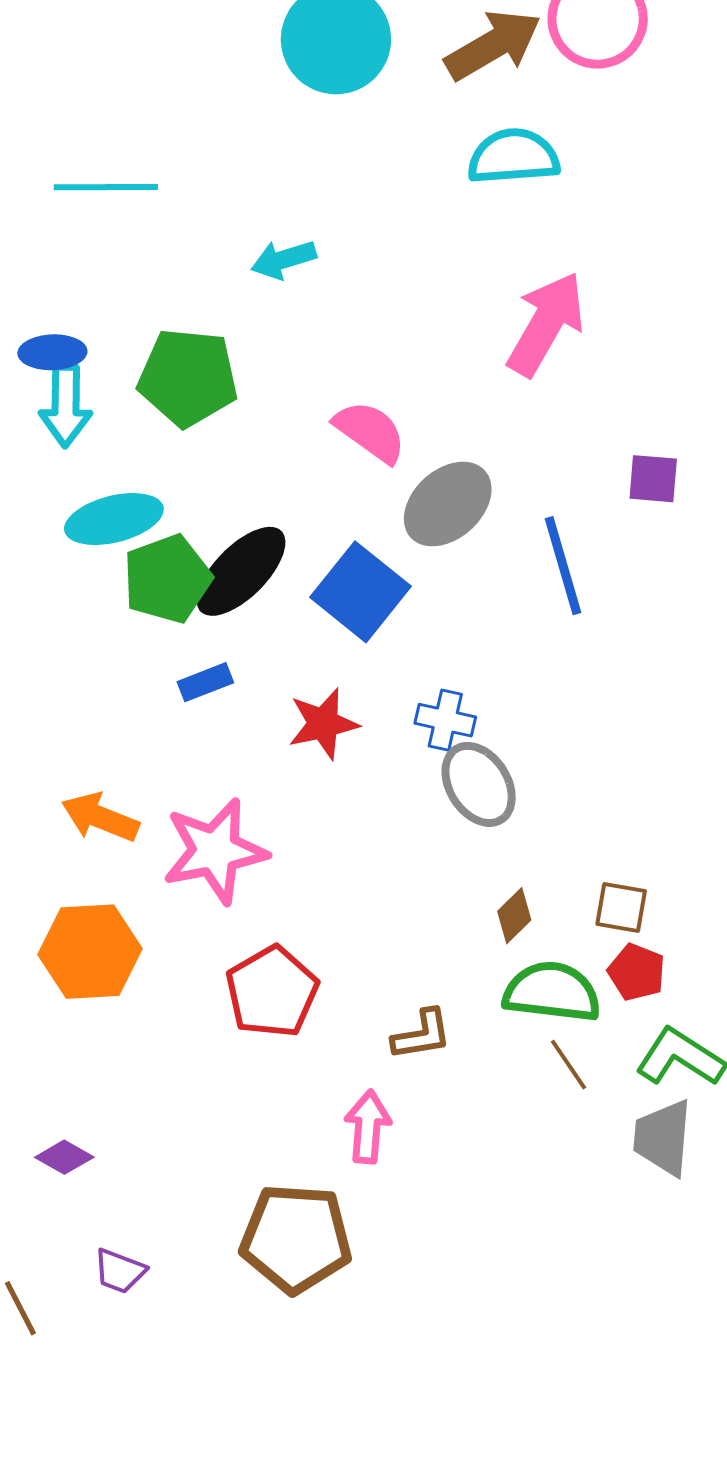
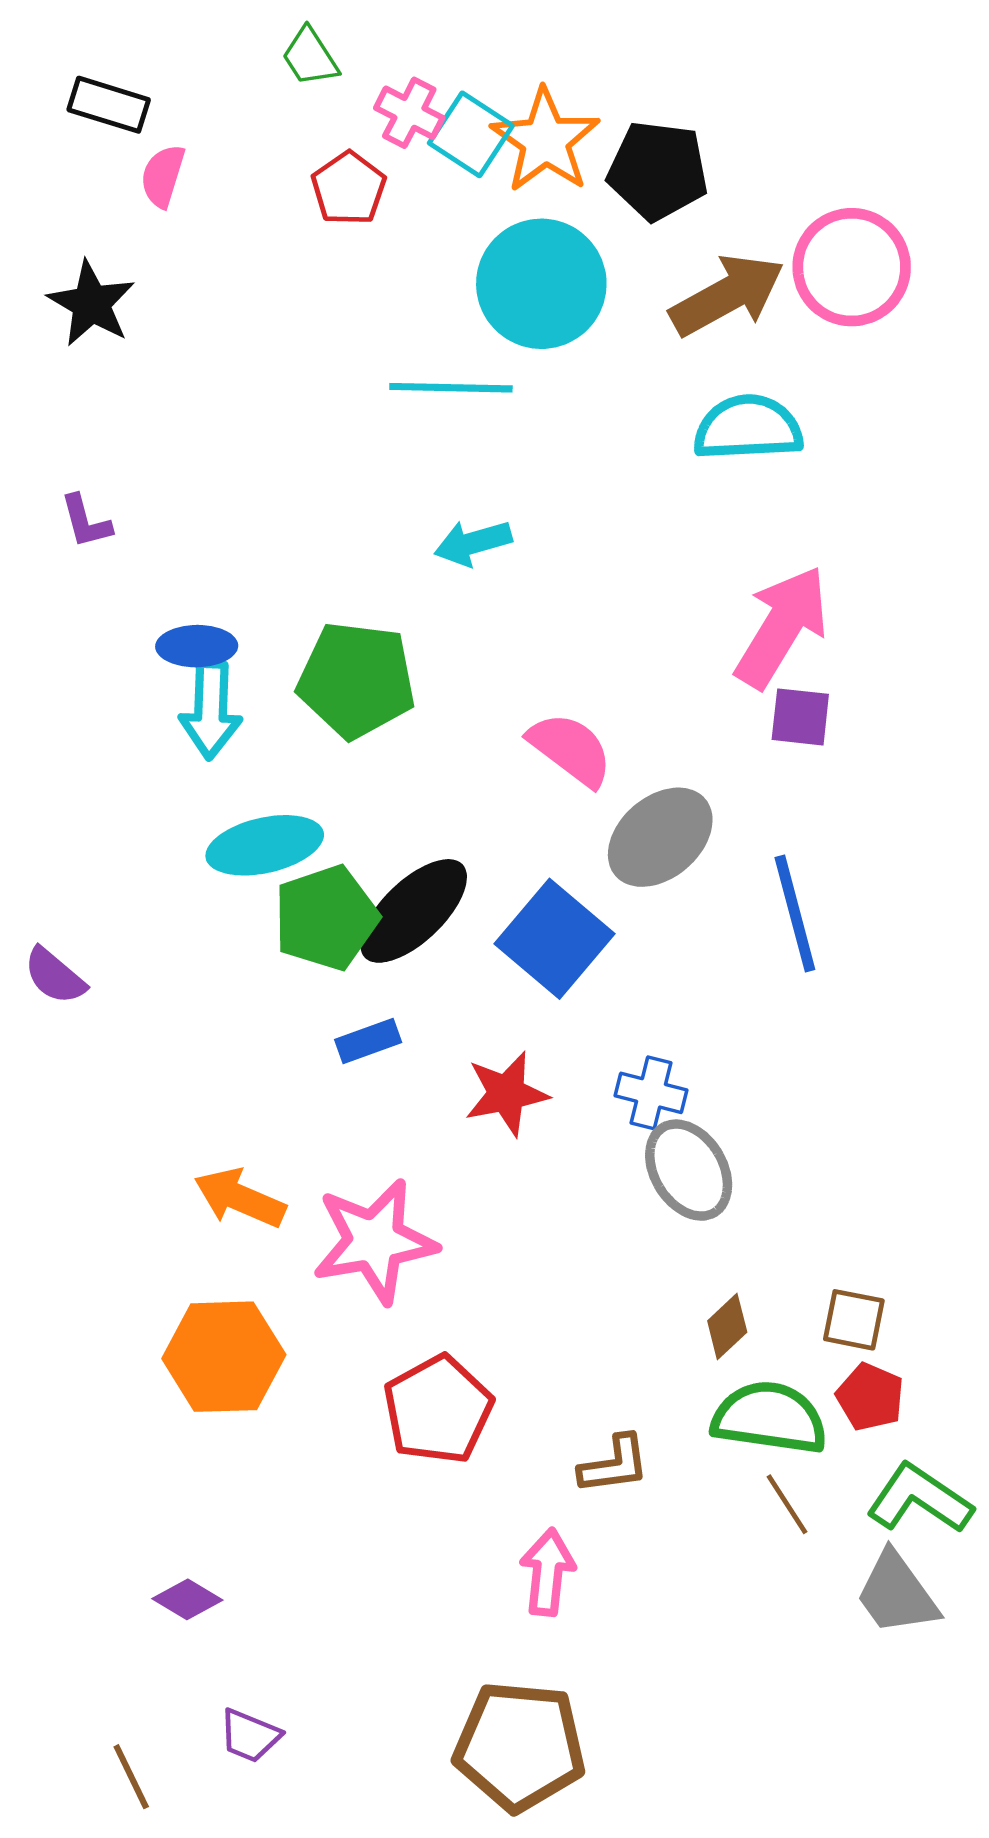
cyan line: (106, 187) -> (451, 388), moved
purple square: (653, 479) -> (800, 717), moved
gray trapezoid: (663, 1138) -> (897, 1593), turned -42
brown pentagon: (296, 1238) -> (520, 1746), moved

